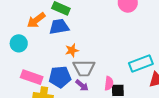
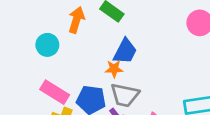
orange arrow: (36, 20) -> (76, 20), turned 132
blue trapezoid: (59, 27) -> (125, 51), moved, turned 115

